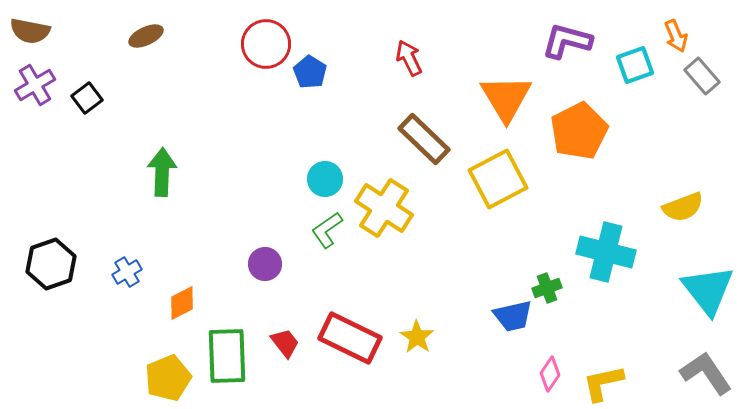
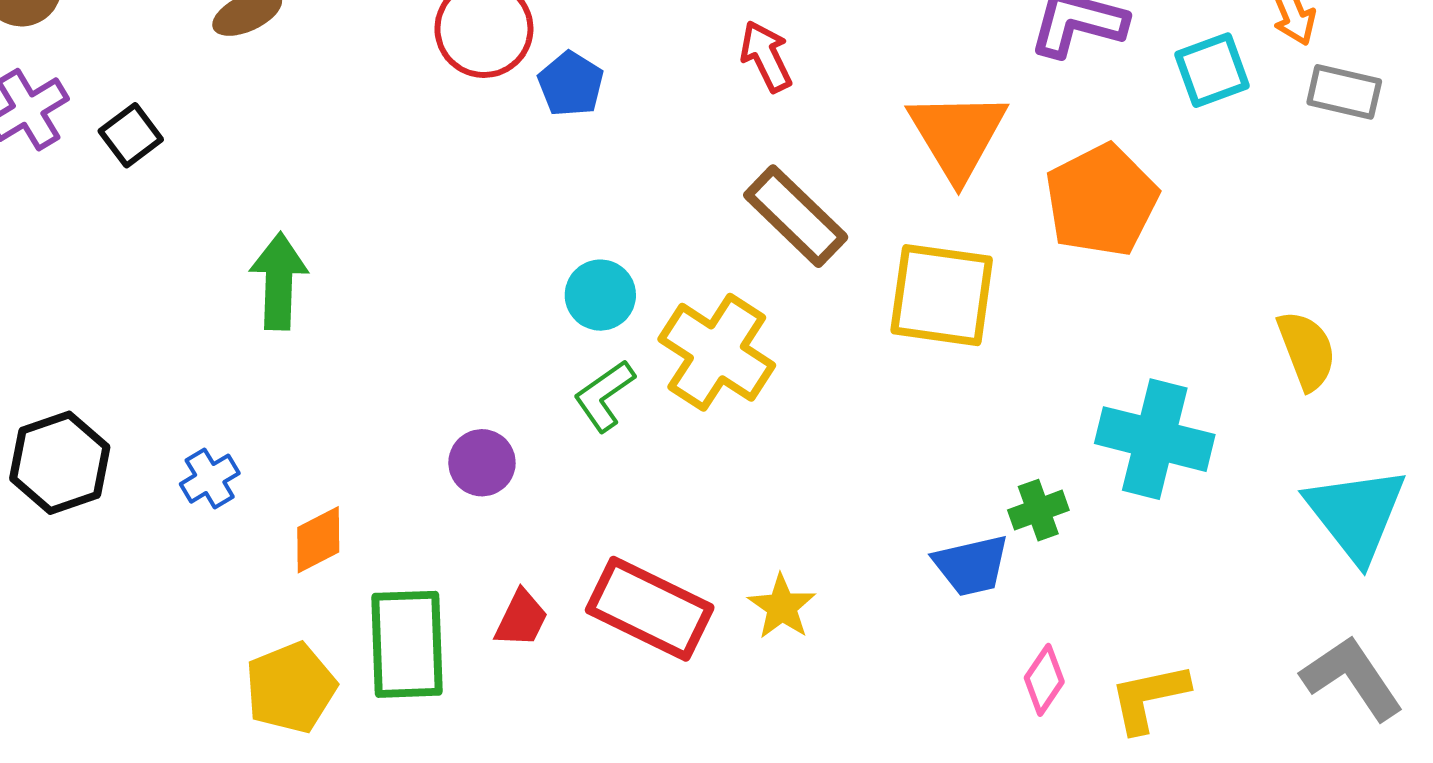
gray rectangle: (702, 76) -> (1344, 92), turned -36
yellow square: (498, 179) -> (942, 295), turned 36
yellow semicircle: (683, 207) -> (1307, 350), turned -90
red trapezoid: (285, 343) -> (521, 619), turned 64

